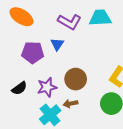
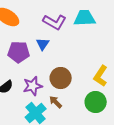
brown arrow: (71, 104) -> (56, 102), turned 56

